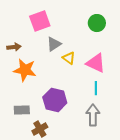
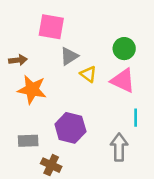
pink square: (40, 21) -> (51, 27), turned 30
green circle: (97, 23) -> (124, 49), moved
cyan line: (96, 88) -> (136, 118), moved
brown cross: (40, 129) -> (51, 165), turned -35

